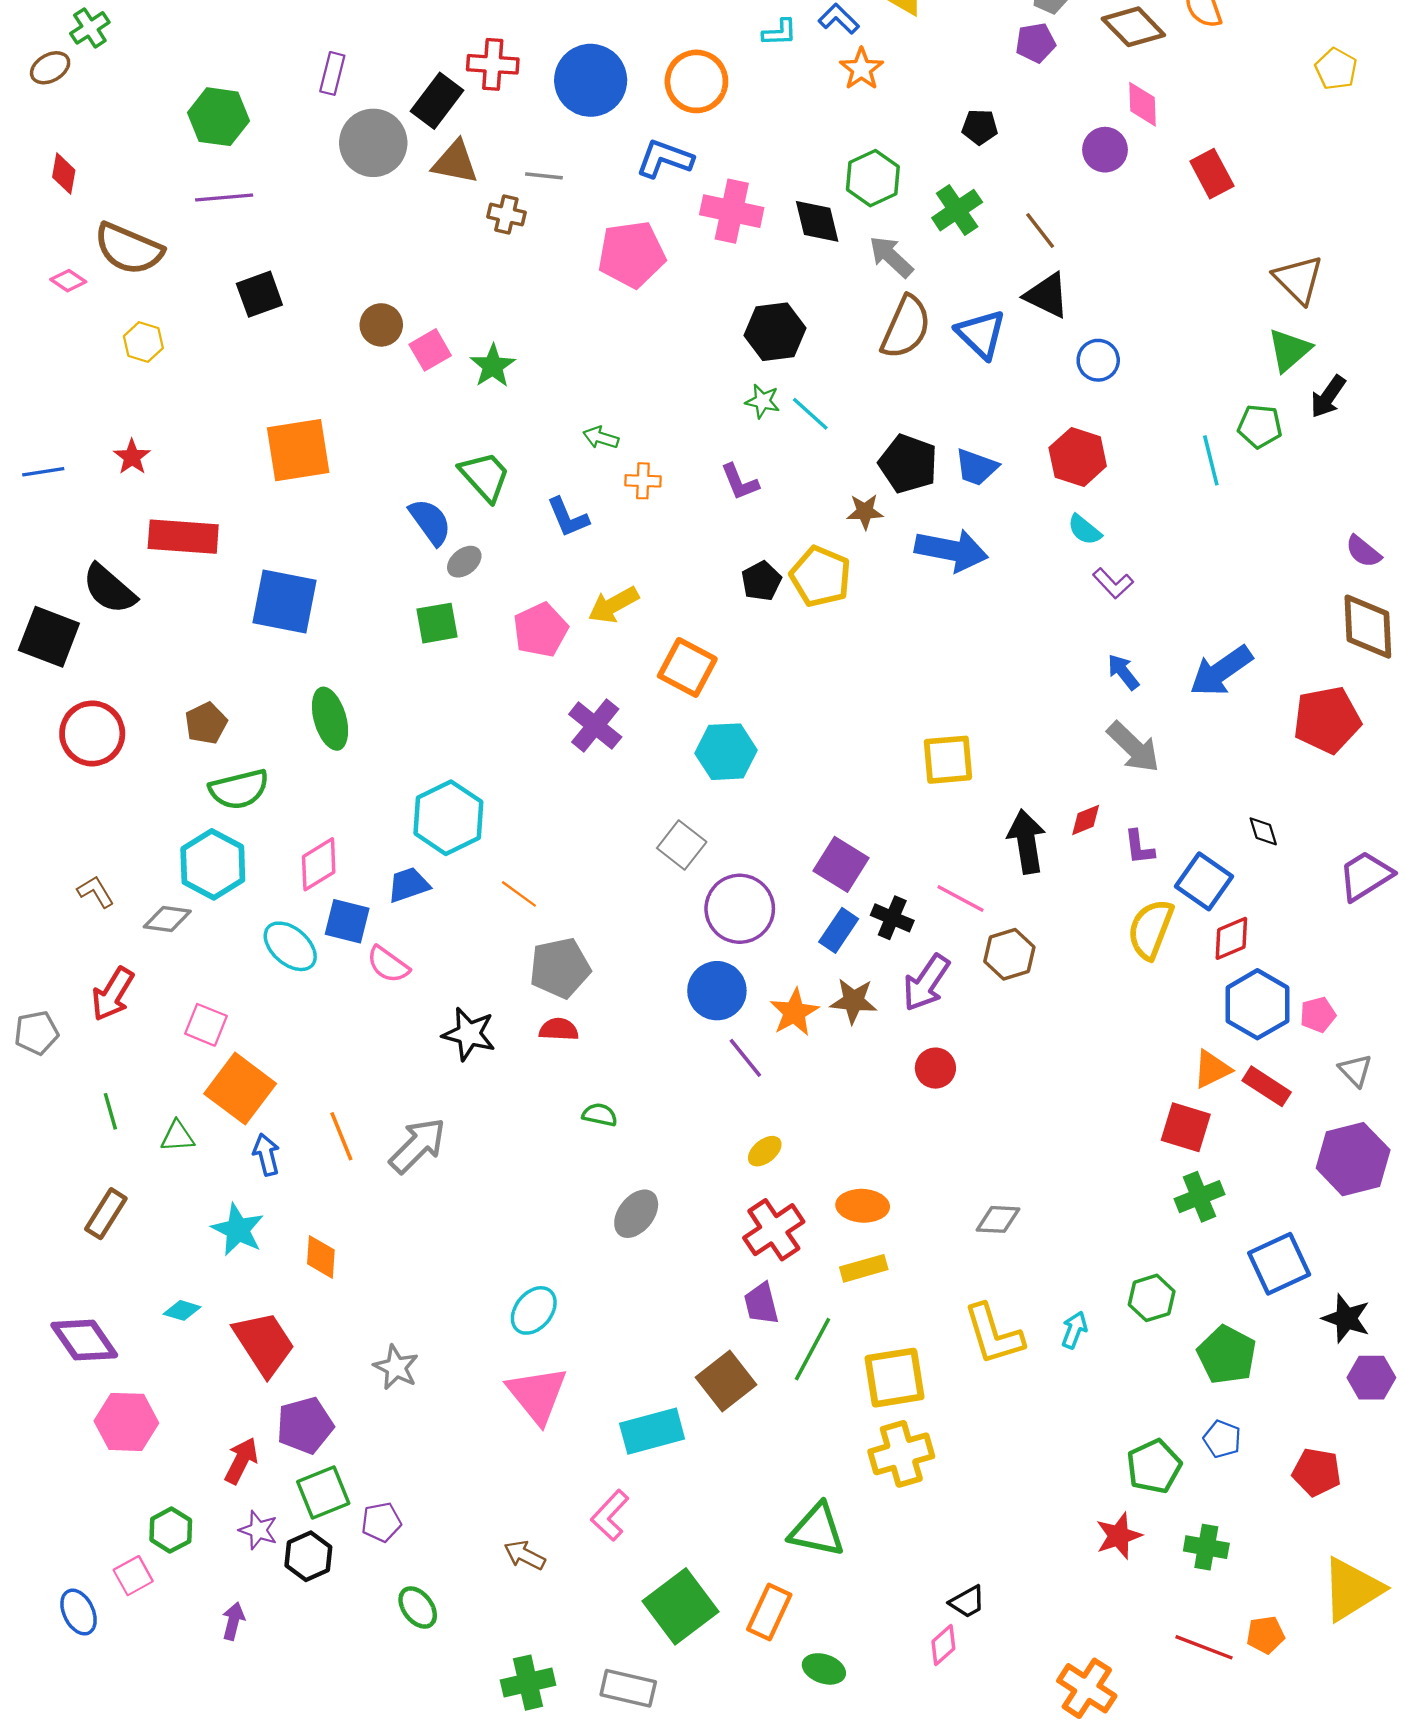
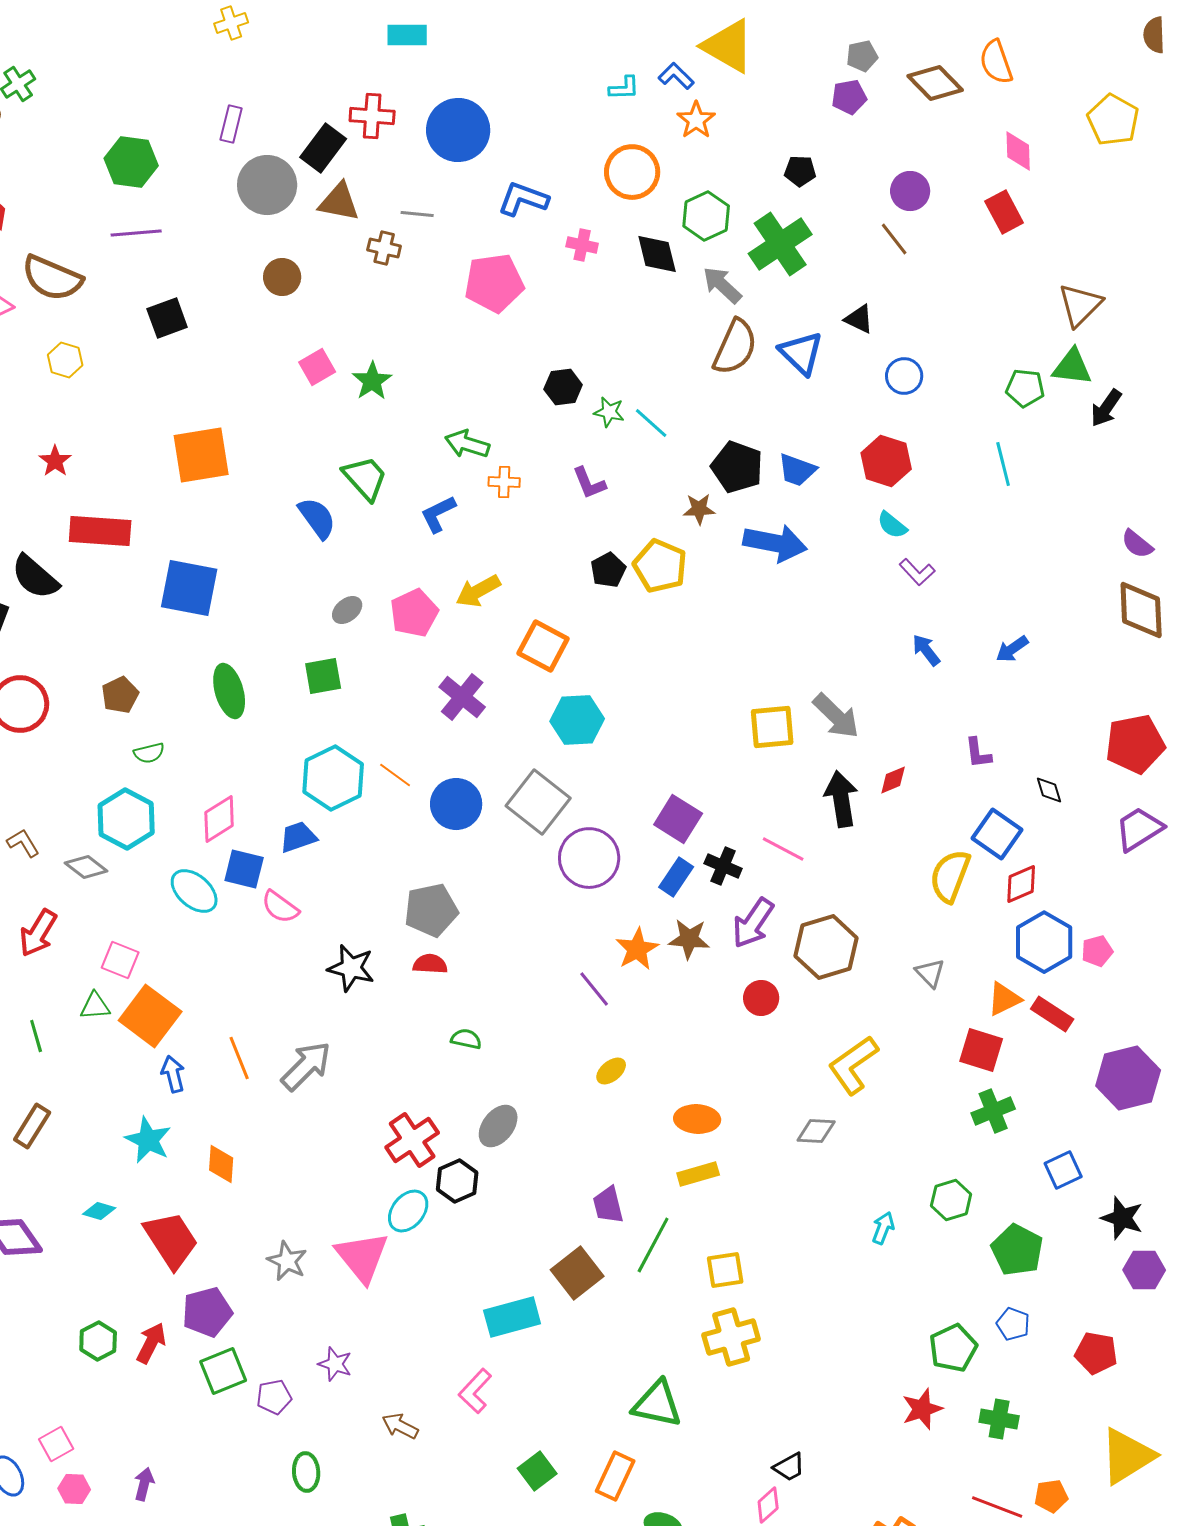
yellow pentagon: (1336, 69) -> (1113, 120), size x1.4
orange circle: (696, 81) -> (632, 172), moved
pink diamond: (1143, 104) -> (1018, 151), moved
green cross: (957, 210) -> (780, 244), size x1.4
pink cross: (732, 211) -> (582, 245), size x0.6
brown line: (1040, 230) -> (894, 239), moved
brown triangle: (1298, 279) -> (1080, 305), turned 30
black triangle: (1047, 295) -> (859, 319), size x0.7
brown circle: (381, 325) -> (282, 277), moved
black hexagon: (775, 332) -> (563, 387), moved, size x0.7
green triangle: (1289, 350) -> (1072, 367), turned 48
green pentagon: (1260, 426) -> (1025, 388), moved
green arrow: (601, 438) -> (467, 444), size x1.4
blue L-shape: (568, 517) -> (438, 514), turned 87
gray ellipse: (464, 562) -> (347, 610), moved
green square: (437, 623) -> (323, 676), moved
blue arrow: (1221, 671) -> (1012, 649), size x0.6
red pentagon: (1327, 720) -> (1135, 744), moved
gray arrow: (1133, 747) -> (836, 716), moved
green semicircle: (239, 789) -> (149, 753), size x0.6
gray square: (682, 845) -> (538, 802), size x1.5
purple L-shape: (1139, 847) -> (978, 753), moved
orange line: (519, 894) -> (395, 775), moved
gray diamond: (167, 919) -> (86, 867), turned 30
brown hexagon: (1009, 954) -> (826, 947), moved, size x1.4
blue circle: (717, 991) -> (456, 804), moved
gray triangle: (1355, 1070) -> (930, 973), moved
green triangle: (178, 1136) -> (95, 1006), moved
red cross: (774, 1230) -> (412, 1140), moved
blue square: (1279, 1264) -> (1063, 1170), size x0.7
yellow L-shape: (993, 1334) -> (853, 1065), moved, turned 72
yellow square: (894, 1378) -> (725, 1270), size x0.7
pink triangle: (537, 1395) -> (362, 1257), moved
pink hexagon: (126, 1422) -> (74, 1489), moved, size x0.6
green hexagon: (171, 1530) -> (98, 1341), moved
purple star: (258, 1530) -> (335, 1364), moved
black hexagon: (308, 1556) -> (457, 1181), moved
green square: (681, 1606) -> (537, 1471), size x0.6
green ellipse: (418, 1607) -> (306, 1472), turned 33

